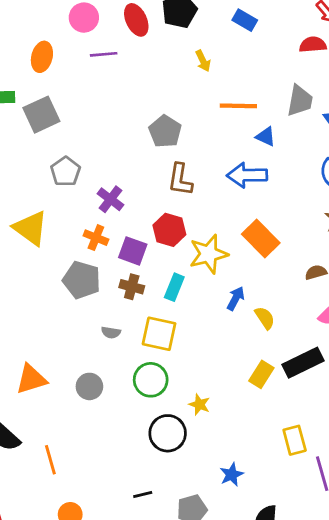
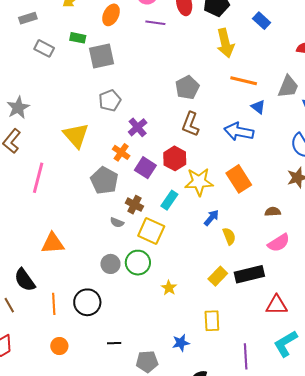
yellow arrow: (203, 61) -> (225, 43), size x1.8
brown cross: (132, 287) -> (134, 205), moved
gray circle: (89, 386) -> (110, 264), moved
black circle: (168, 433) -> (87, 302), moved
yellow rectangle: (295, 440) -> (212, 321), moved

